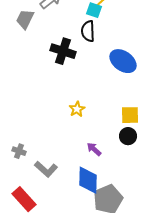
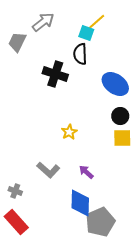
black circle: (128, 136) -> (120, 116), moved
gray cross: (19, 151) -> (15, 191), moved
gray L-shape: (46, 169) -> (48, 170), moved

